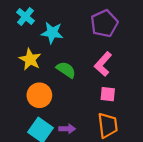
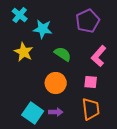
pink L-shape: (103, 64) -> (99, 56), moved
green semicircle: (66, 70) -> (63, 54), moved
orange circle: (39, 95) -> (56, 83), moved

